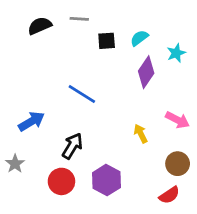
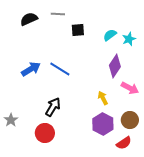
cyan semicircle: (139, 38) -> (110, 35), moved
purple diamond: (146, 72) -> (115, 66), moved
blue arrow: (31, 121) -> (31, 69), moved
purple hexagon: (107, 180) -> (103, 124), moved

